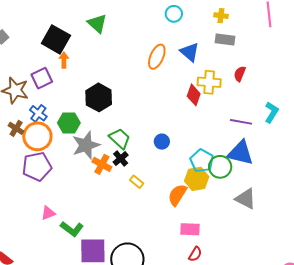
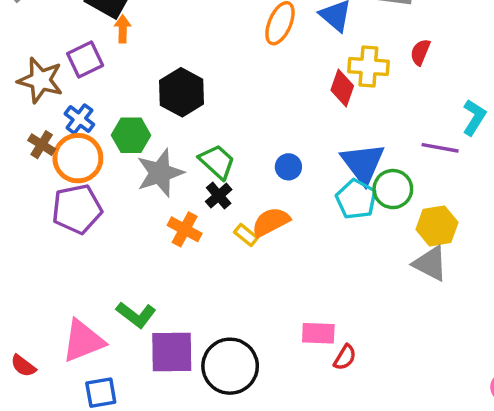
purple line: (241, 122) -> (440, 148), moved
blue triangle: (240, 153) -> (363, 163), moved, turned 40
orange cross: (102, 164) -> (185, 229), moved
green circle: (220, 167) -> (393, 189), moved
yellow hexagon: (197, 179) -> (437, 226), moved
orange semicircle: (177, 195) -> (271, 222), moved, turned 30
pink triangle: (48, 213) -> (83, 341), moved, size x1.8
pink rectangle: (190, 229) -> (318, 333), moved

